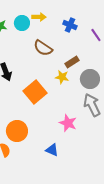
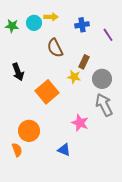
blue cross: (70, 25) -> (82, 25), turned -32
brown semicircle: (43, 48) -> (55, 48), turned 30
brown rectangle: (72, 62) -> (84, 62), turned -32

